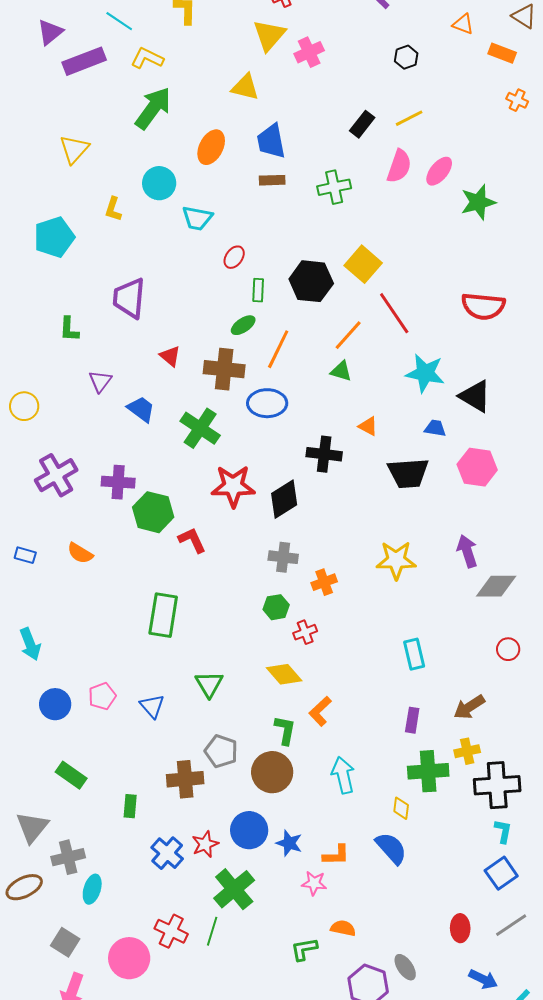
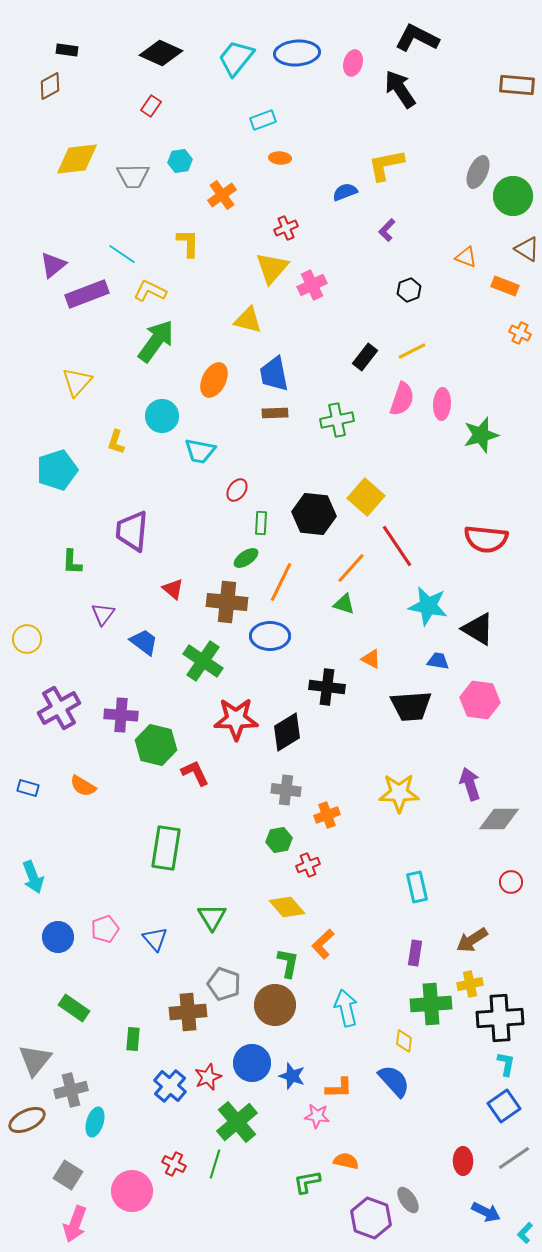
pink ellipse: (439, 171) -> (442, 404), turned -36
red cross: (171, 931) -> (174, 1164), size x0.7

